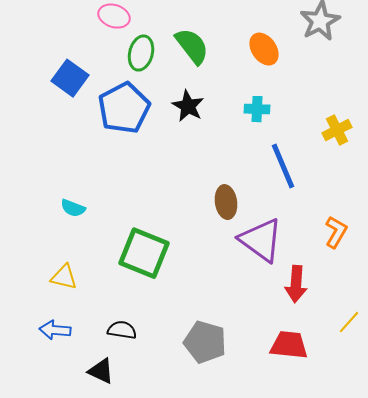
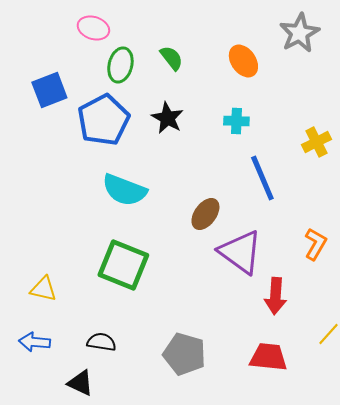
green semicircle: (192, 46) -> (171, 58), size x0.7
blue square: (70, 78) -> (49, 90), turned 33
brown ellipse: (226, 202) -> (205, 214), turned 44
cyan semicircle: (73, 208) -> (124, 190), moved, size x1.8

